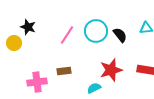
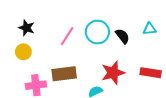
yellow circle: (14, 43) -> (23, 52), moved
brown rectangle: (64, 71) -> (64, 74), size x1.6

